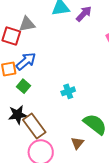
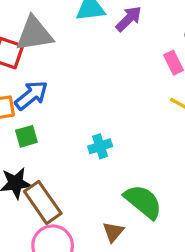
gray triangle: (27, 24) -> (34, 34), size x1.4
green square: (24, 86) -> (26, 136), turned 32

